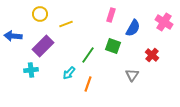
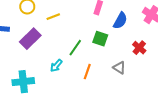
cyan cross: (31, 70) -> (23, 82), moved, size x1.5
gray triangle: (132, 75) -> (119, 68), turned -32
orange line: (88, 84) -> (87, 72), moved

